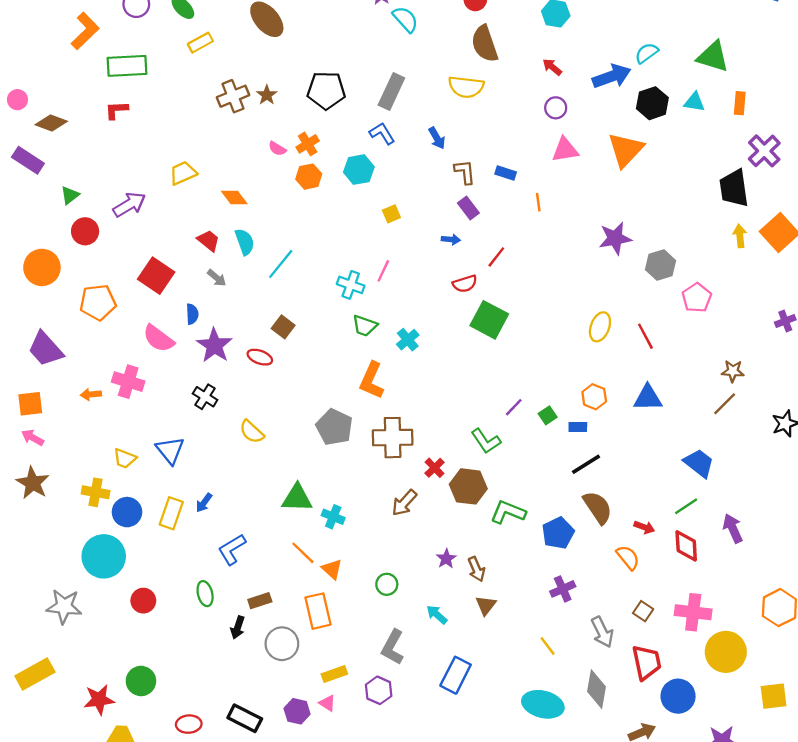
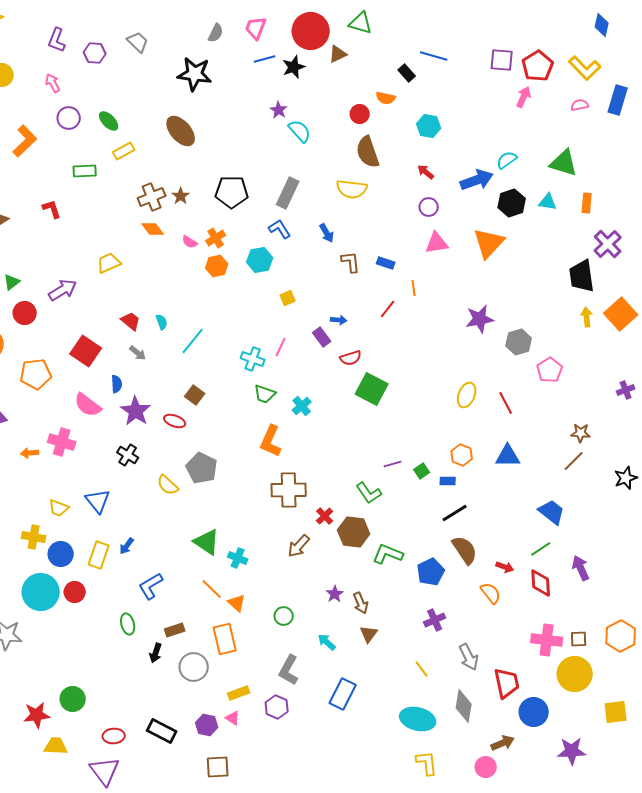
green rectangle: (127, 66) -> (85, 171), moved, size x0.7
red L-shape: (116, 110) -> (52, 209), turned 75
orange diamond: (234, 198) -> (153, 229), moved
purple rectangle: (468, 208) -> (322, 337), moved
cyan semicircle: (245, 242) -> (162, 322), size x0.7
red line: (496, 257) -> (388, 309), moved
purple line: (514, 407) -> (393, 464), turned 30
gray pentagon: (334, 427) -> (202, 468), moved
green triangle: (297, 498) -> (207, 542), turned 32
red circle: (143, 601) -> (75, 592), moved
brown square: (643, 611) -> (579, 639), moved, turned -36

